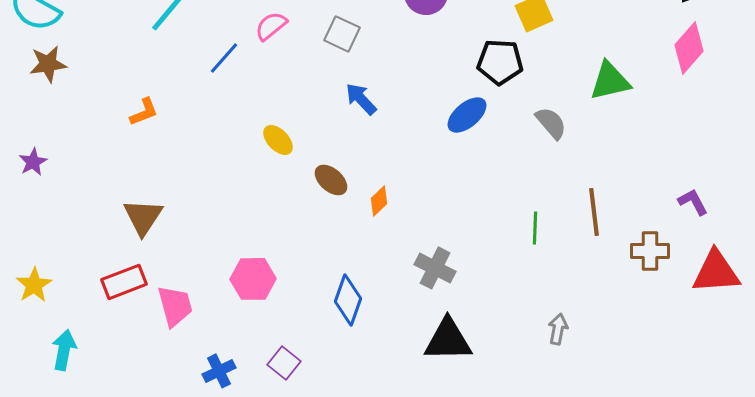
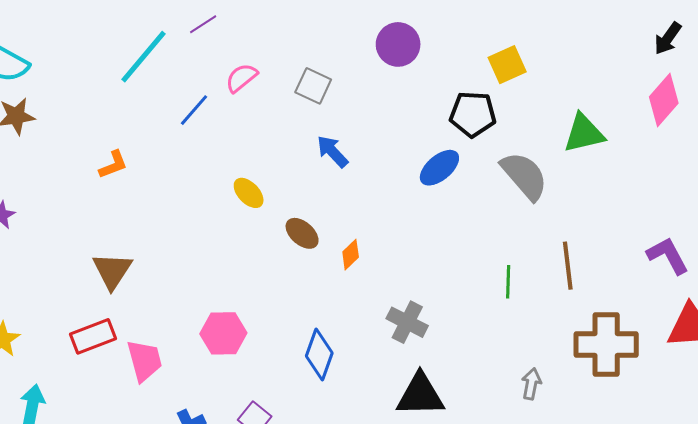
gray semicircle: (551, 123) -> (524, 176), size x1.5
purple L-shape: (693, 202) -> (668, 256), size x1.4
brown cross: (650, 251) -> (606, 344), moved, size x1.6

